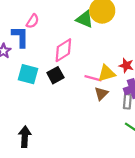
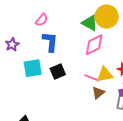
blue L-shape: (20, 37) -> (50, 42), moved
pink diamond: (63, 50) -> (94, 45), moved
cyan square: (28, 74) -> (33, 68), turned -30

